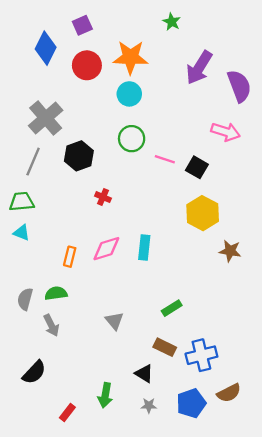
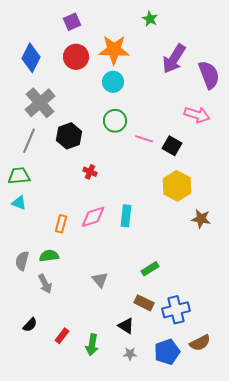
blue diamond: (46, 48) -> (31, 58), moved
black semicircle: (34, 372) -> (30, 325), size x0.7
red rectangle: (67, 412) -> (62, 336), moved

